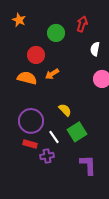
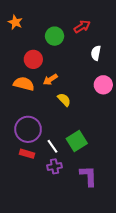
red arrow: (82, 24) -> (82, 27), turned 42
yellow semicircle: (65, 110) -> (64, 100), moved
purple cross: (47, 156) -> (55, 166), moved

